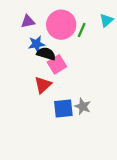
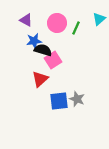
purple triangle: (28, 21) -> (26, 20), turned 40
pink circle: (61, 25) -> (57, 23), size x0.7

